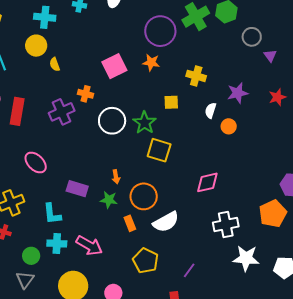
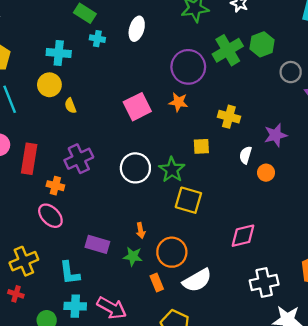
orange cross: (86, 94) -> (55, 186), moved

